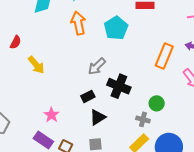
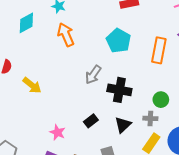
cyan pentagon: (116, 28) -> (118, 41), moved
black rectangle: (88, 96) -> (91, 121), moved
black triangle: (98, 117) -> (123, 125), moved

